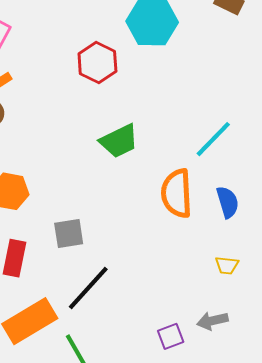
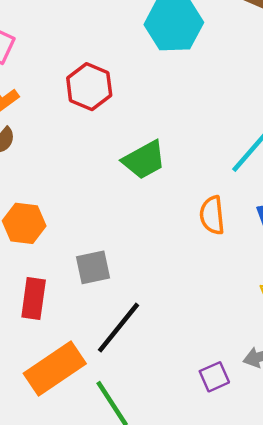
red hexagon: (97, 63) -> (89, 87), moved
orange semicircle: (177, 193) -> (212, 215), size x0.7

